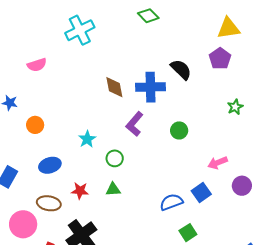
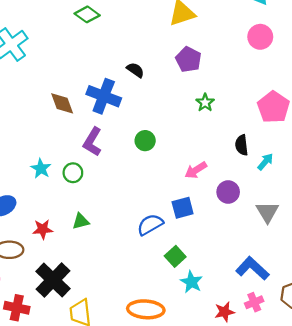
purple pentagon: (220, 59) -> (188, 59), moved
black semicircle: (181, 69) -> (135, 70), size x0.7
blue cross: (150, 87) -> (104, 96), turned 32
green circle: (115, 158) -> (73, 173), moved
blue square: (201, 192) -> (183, 208), turned 30

